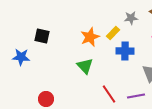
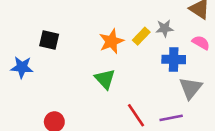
gray star: (131, 18) -> (165, 28), moved
blue cross: (125, 51) -> (174, 59), moved

